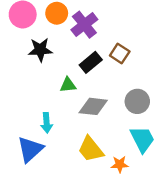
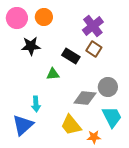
purple cross: (84, 25) -> (93, 26), moved
black rectangle: (91, 62) -> (71, 56), turned 72
gray diamond: (93, 106) -> (85, 98), moved

